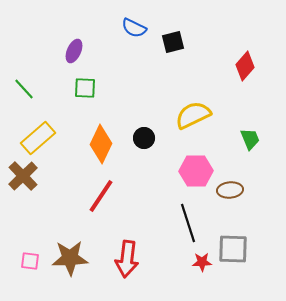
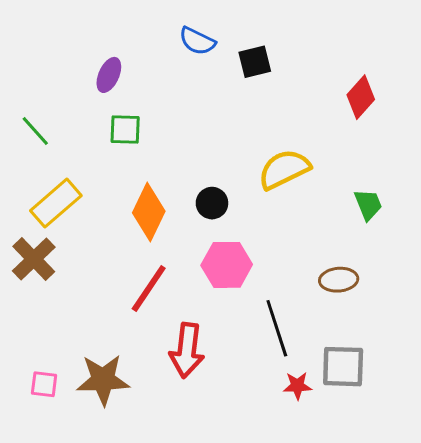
pink hexagon: (196, 171) -> (227, 265), moved
red arrow: (127, 259) -> (187, 350), moved

